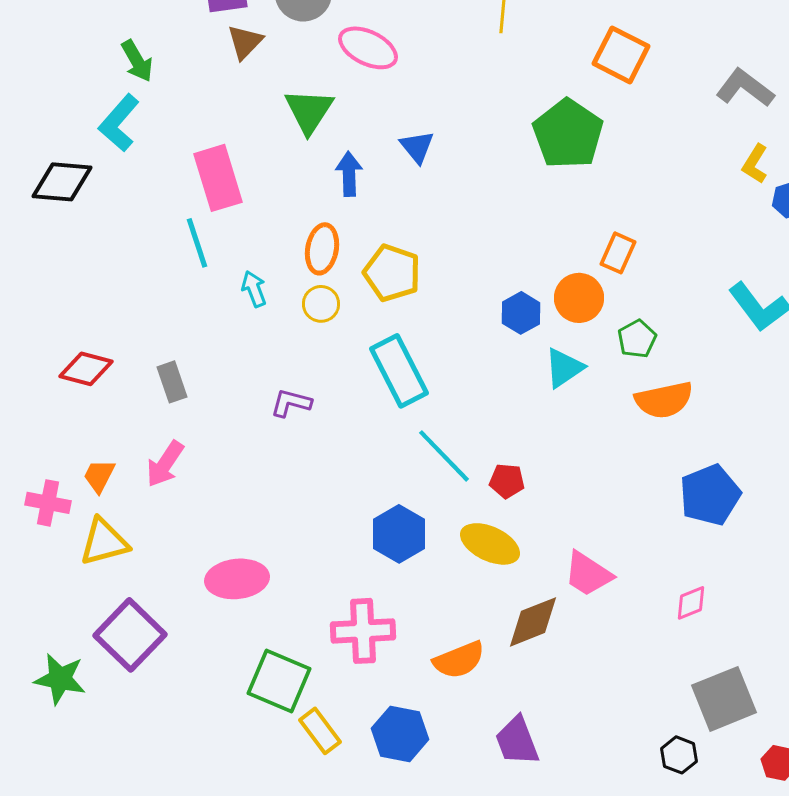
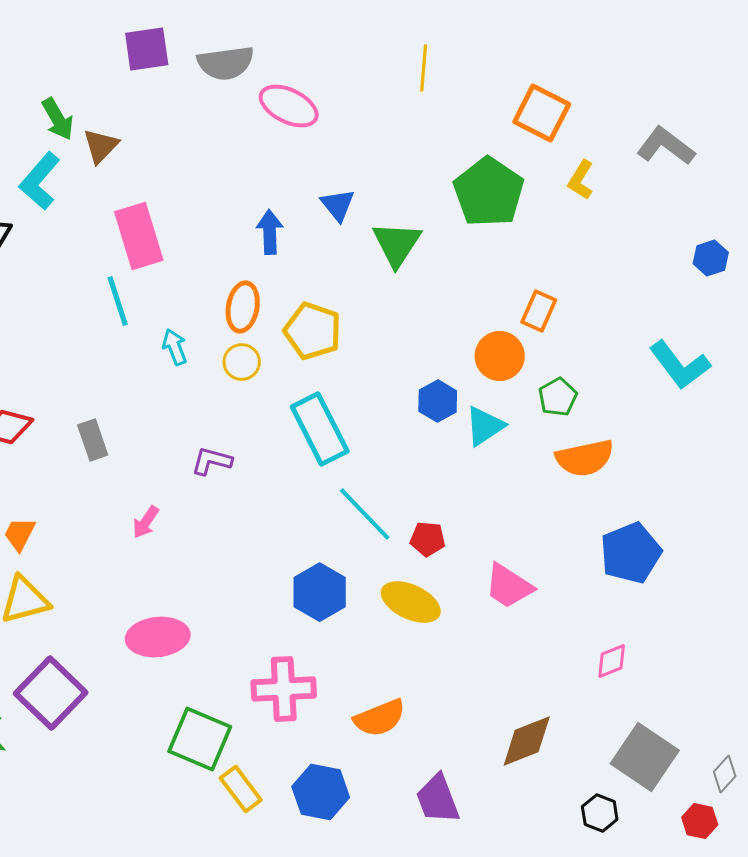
brown triangle: (245, 42) -> (101, 146), moved
green triangle: (309, 111) -> (397, 244), moved
yellow L-shape: (755, 164) -> (581, 180), moved
blue hexagon: (521, 313) -> (438, 401), moved
pink arrow: (165, 464) -> (146, 522), moved, size x0.7
pink trapezoid: (588, 574) -> (509, 586), moved
brown diamond: (533, 622) -> (527, 741), moved
gray square: (724, 699) -> (645, 757), turned -34

